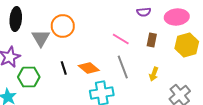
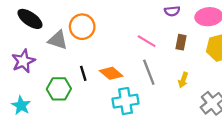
black ellipse: (16, 19) -> (30, 19), turned -60
gray triangle: (41, 38) -> (58, 40), turned -42
green hexagon: (29, 77) -> (59, 89), moved

